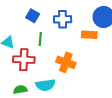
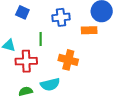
blue square: (33, 16) -> (22, 12), moved

